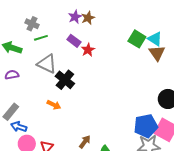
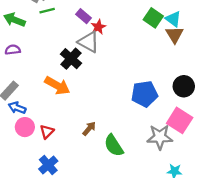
gray triangle: (47, 64) -> (89, 42), moved
orange arrow: (54, 105) -> (57, 86), size x1.6
blue pentagon: (146, 126) -> (144, 94), moved

